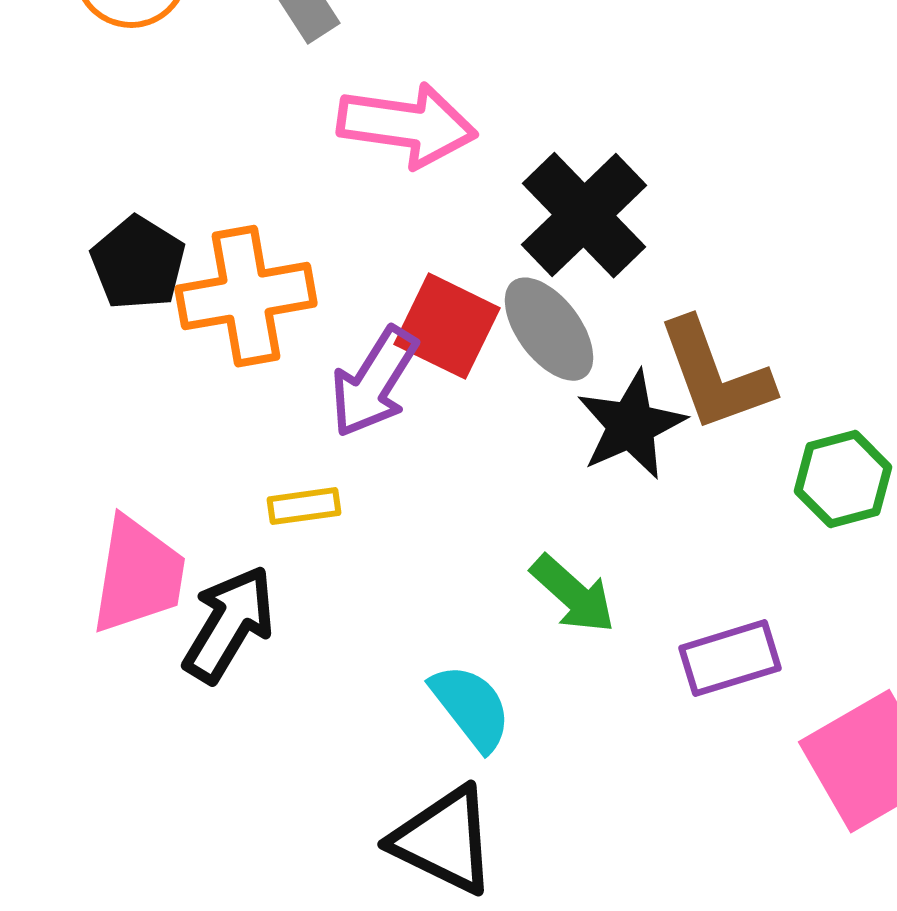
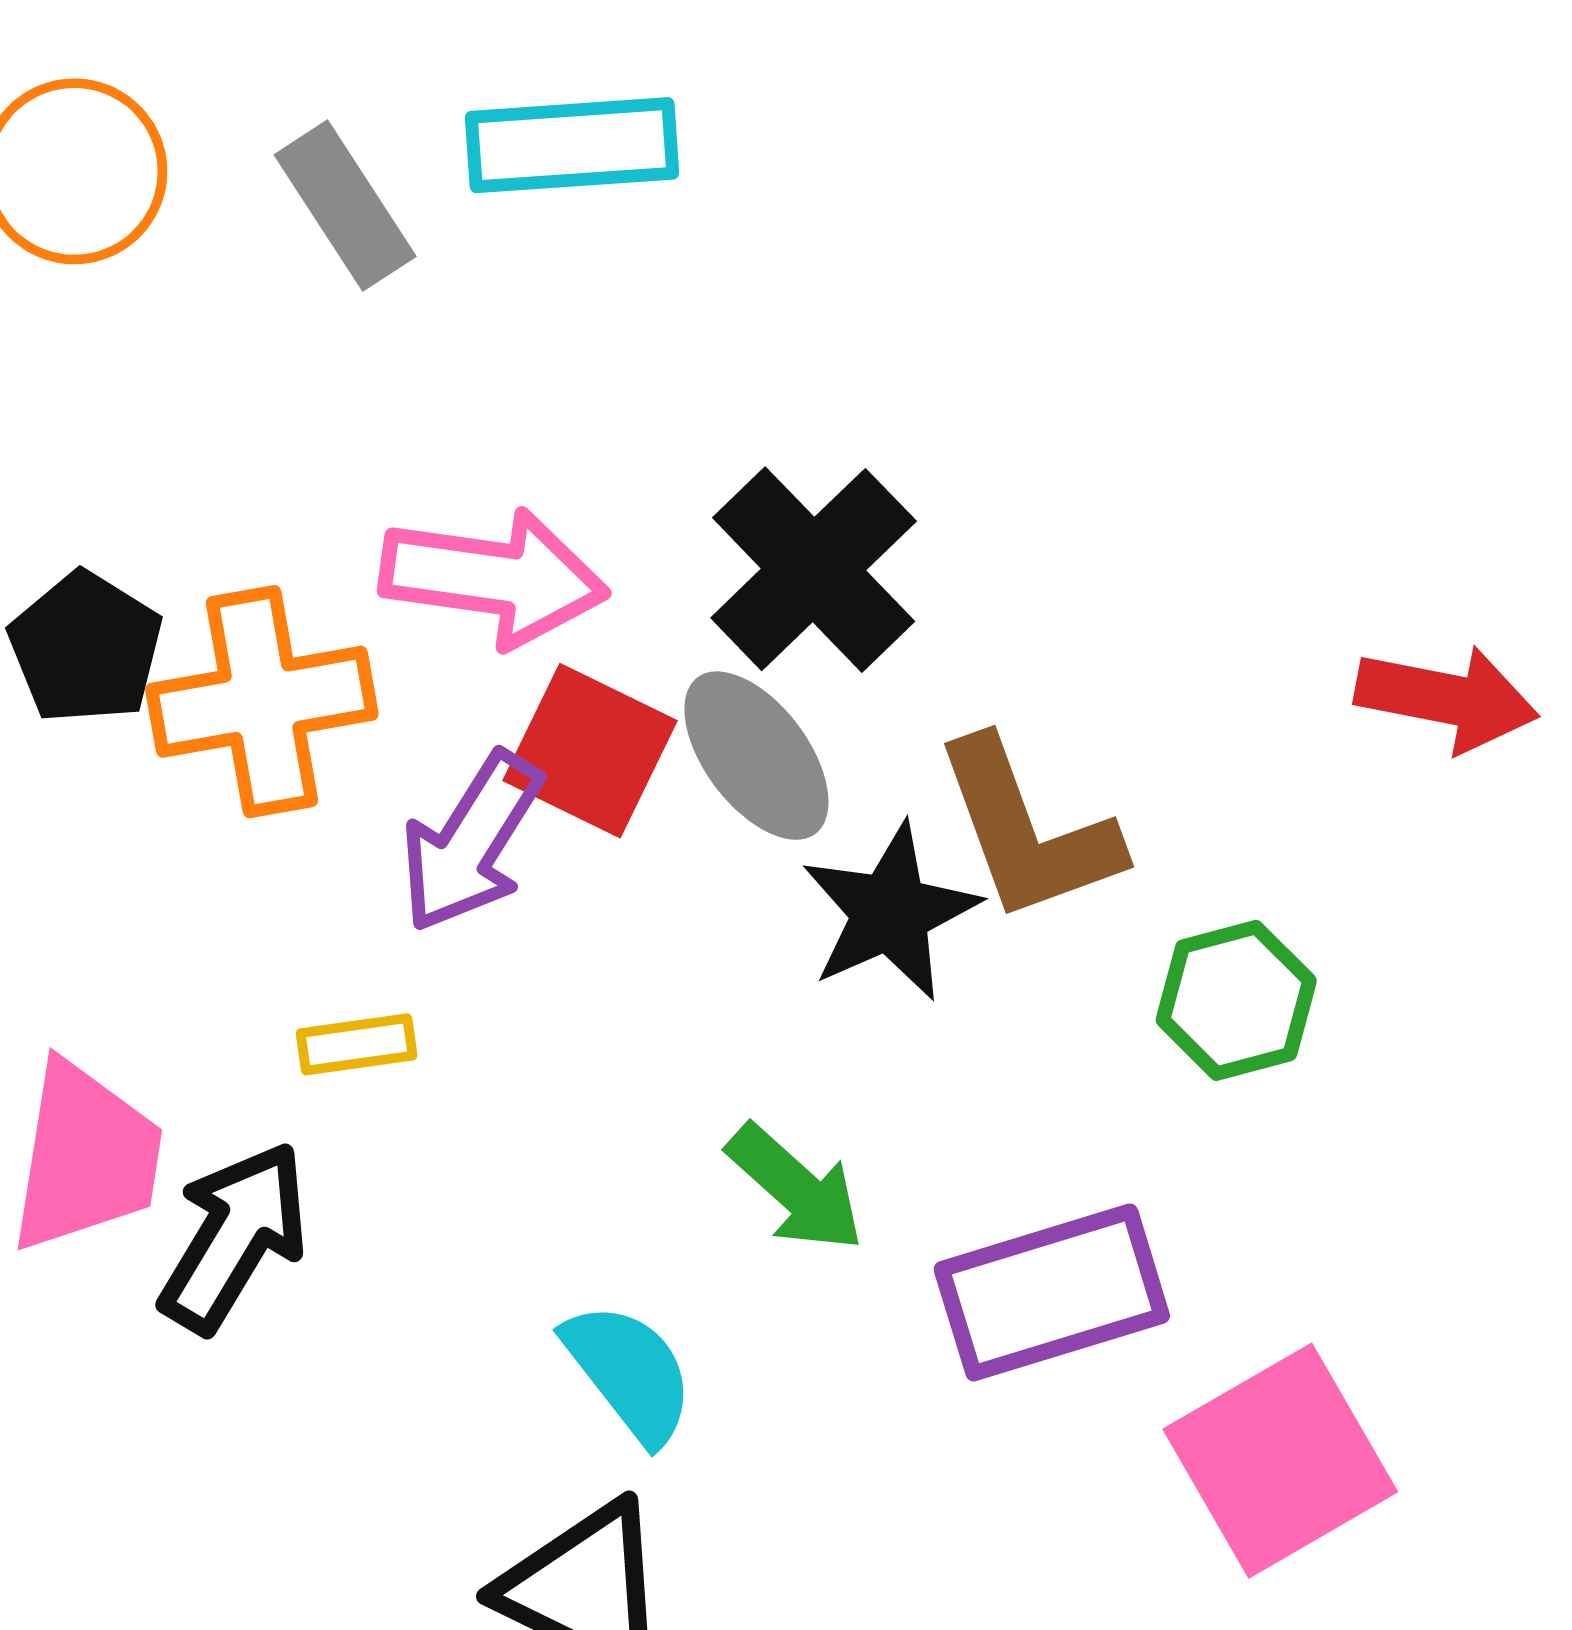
pink arrow: (407, 125) -> (494, 578), moved
purple rectangle: (730, 658) -> (1052, 1292), size x1.4

